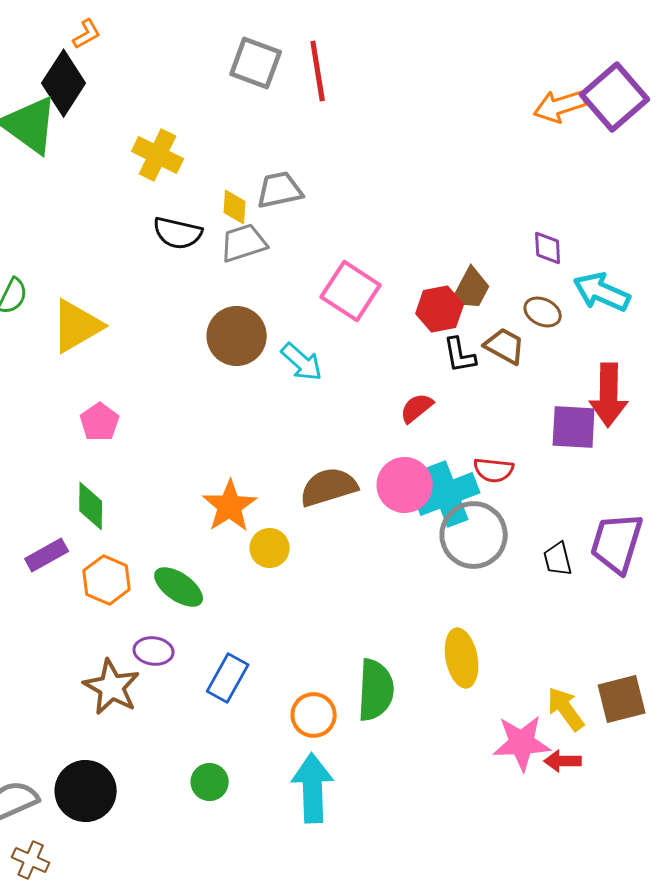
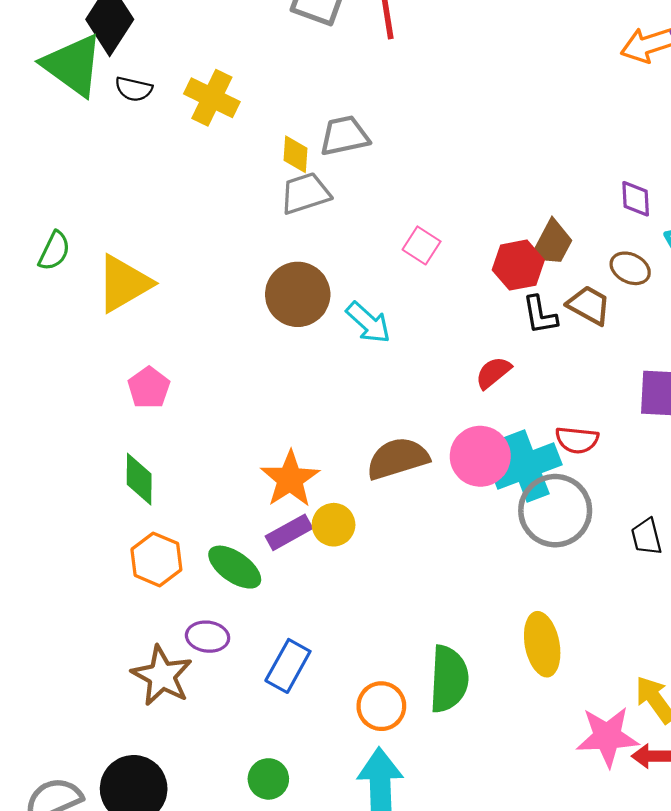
black semicircle: (178, 233) -> (134, 89), moved, size x0.7
pink square: (351, 291) -> (422, 245), size x0.6
purple rectangle: (47, 555) -> (289, 532), moved

